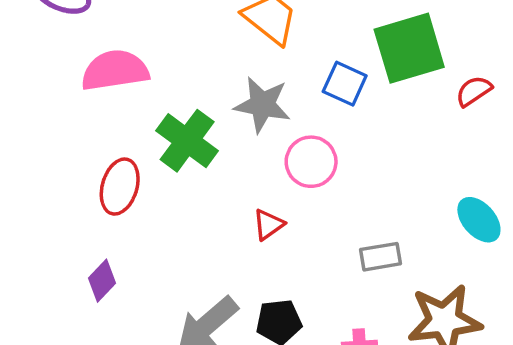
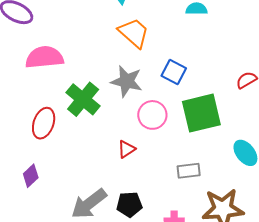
green square: (409, 48) -> (201, 113), moved

